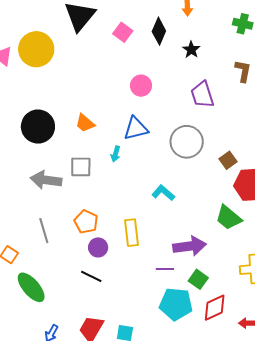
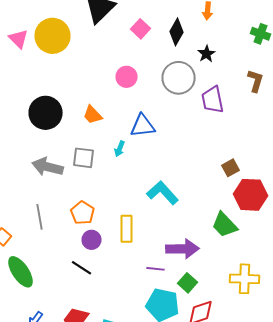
pink circle: (141, 86) -> (126, 77), moved
gray circle: (187, 142) -> (178, 78), moved
cyan L-shape: (163, 193) -> (162, 193), size x1.4

